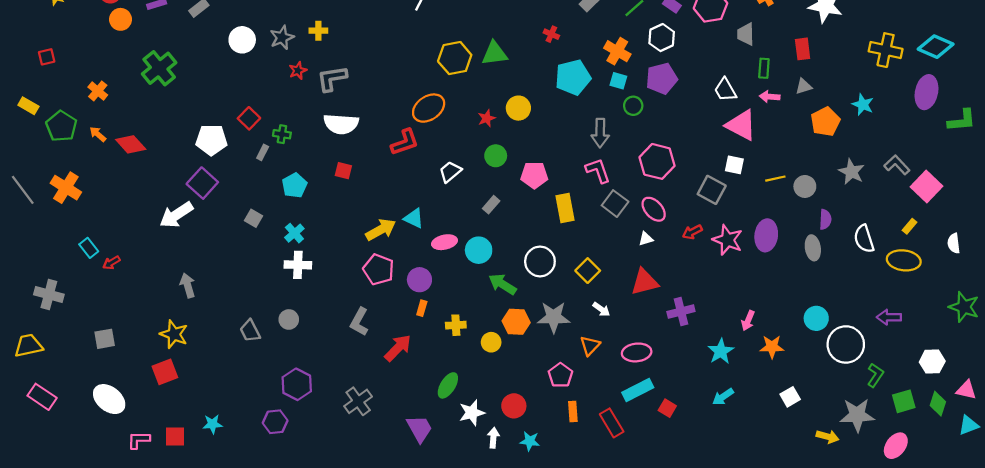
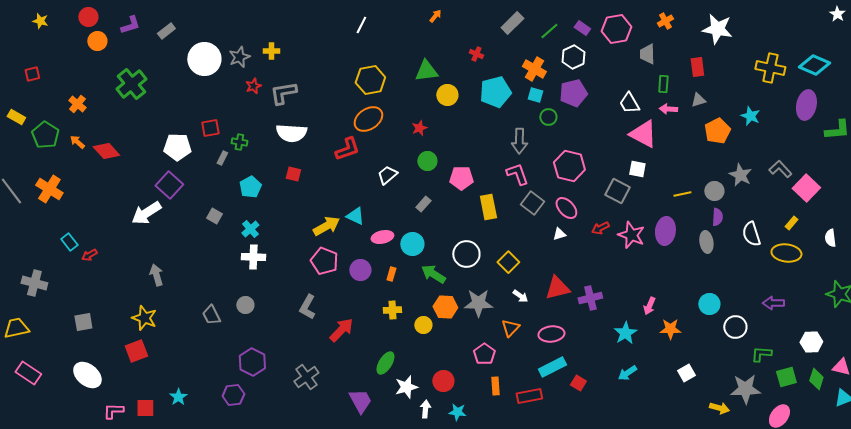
white circle: (242, 40) -> (204, 59), size x1.4
yellow hexagon: (455, 58) -> (370, 80), moved
yellow circle: (518, 108) -> (447, 95), moved
red square: (249, 118) -> (210, 128), turned 36
yellow line: (775, 179) -> (682, 194), moved
gray circle: (805, 186) -> (714, 191), moved
red triangle: (645, 282) -> (557, 288), moved
orange rectangle: (422, 308) -> (391, 274), moved
white circle: (846, 344) -> (735, 327), size x0.7
green L-shape: (875, 375) -> (761, 354), turned -120
red rectangle: (612, 423) -> (529, 396), turned -70
cyan star: (213, 424) -> (178, 397), turned -30

